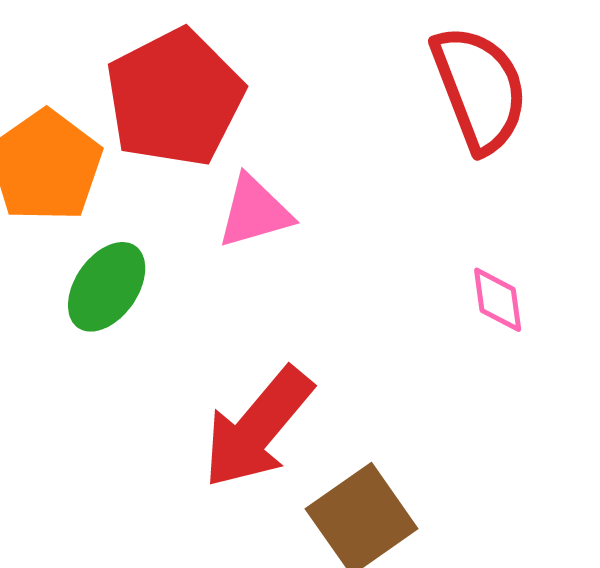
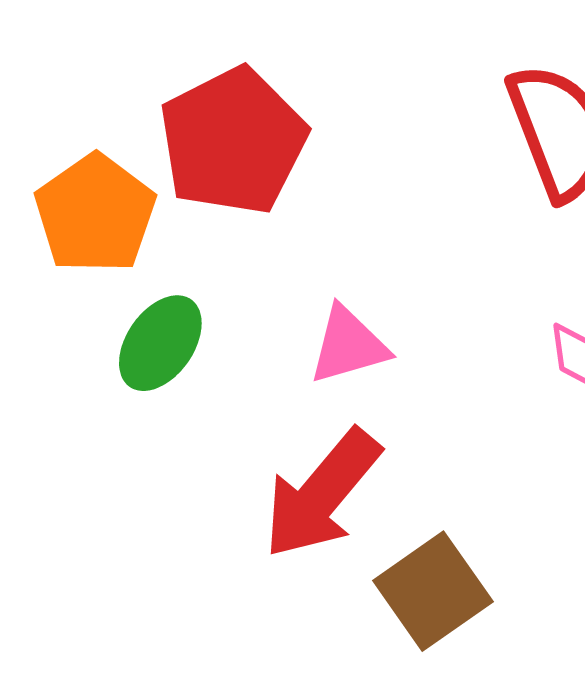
pink triangle: (255, 212) -> (348, 345), moved

